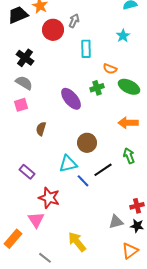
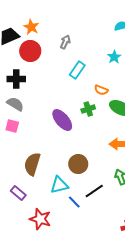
red circle: (53, 30) -> (30, 51), moved
cyan rectangle: (86, 49) -> (77, 70), turned 36
black cross: (25, 58) -> (16, 79), turned -36
pink square: (21, 105) -> (12, 126), turned 32
brown semicircle: (41, 129) -> (32, 164), moved, size x1.6

